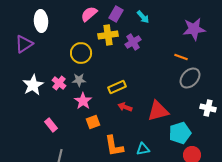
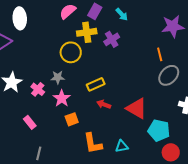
yellow circle: (81, 53) -> (71, 52), moved
orange line: (181, 57) -> (160, 54), turned 56
pink cross: (59, 83) -> (38, 89), moved
red triangle: (158, 111) -> (137, 108), turned 45
cyan pentagon: (180, 133) -> (159, 130), turned 30

